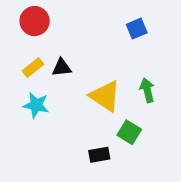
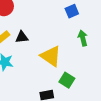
green arrow: (147, 90) -> (83, 38), moved

